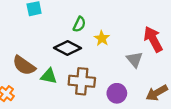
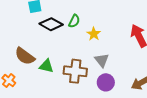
black diamond: (68, 48) -> (51, 24), moved
gray triangle: (135, 59) -> (102, 60), moved

